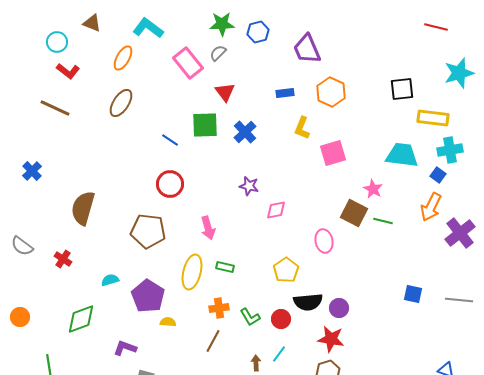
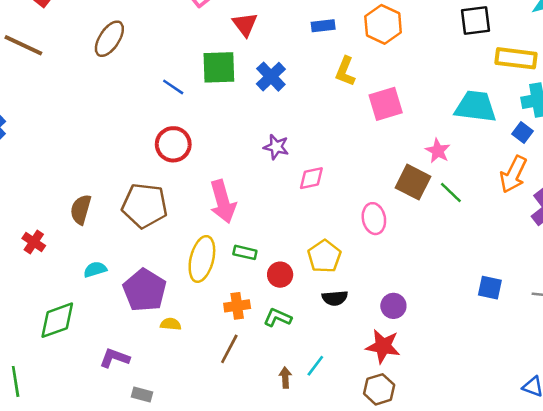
brown semicircle: (83, 208) -> (81, 209), moved, size x0.7
green line: (383, 221) -> (451, 193), turned 30
pink arrow: (208, 228) -> (223, 202), size x1.4
black semicircle: (308, 302) -> (335, 298), moved, size x0.7
green L-shape: (250, 317) -> (277, 318), turned 145
red circle: (281, 319) -> (280, 275), moved

